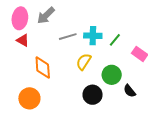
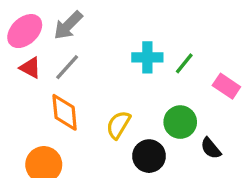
pink ellipse: (20, 18) -> (25, 31), turned 40
gray line: (68, 37) -> (67, 67), moved, turned -30
yellow semicircle: (84, 62) -> (118, 125), moved

